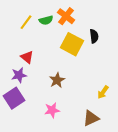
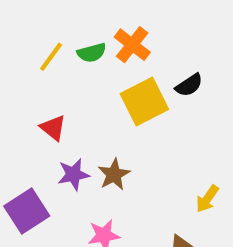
black semicircle: (94, 36) -> (189, 85), turned 64
yellow square: (72, 44) -> (144, 101), turned 35
purple star: (19, 75) -> (73, 174), moved

